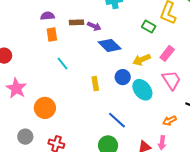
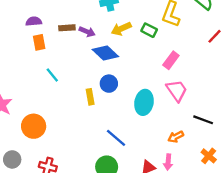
yellow arrow: (142, 60) -> (121, 29), moved
blue circle: (123, 77) -> (109, 84), moved
cyan ellipse: (142, 90) -> (144, 102), turned 50

